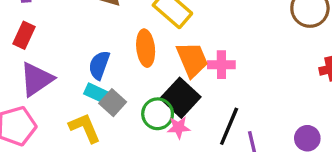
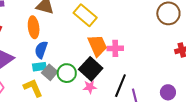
orange ellipse: (146, 48) -> (34, 27), moved
cyan rectangle: (96, 93) -> (39, 67), turned -32
green circle: (158, 114) -> (67, 73), moved

